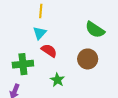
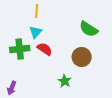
green cross: (23, 64) -> (20, 49), moved
green star: (57, 80) -> (65, 81), moved

